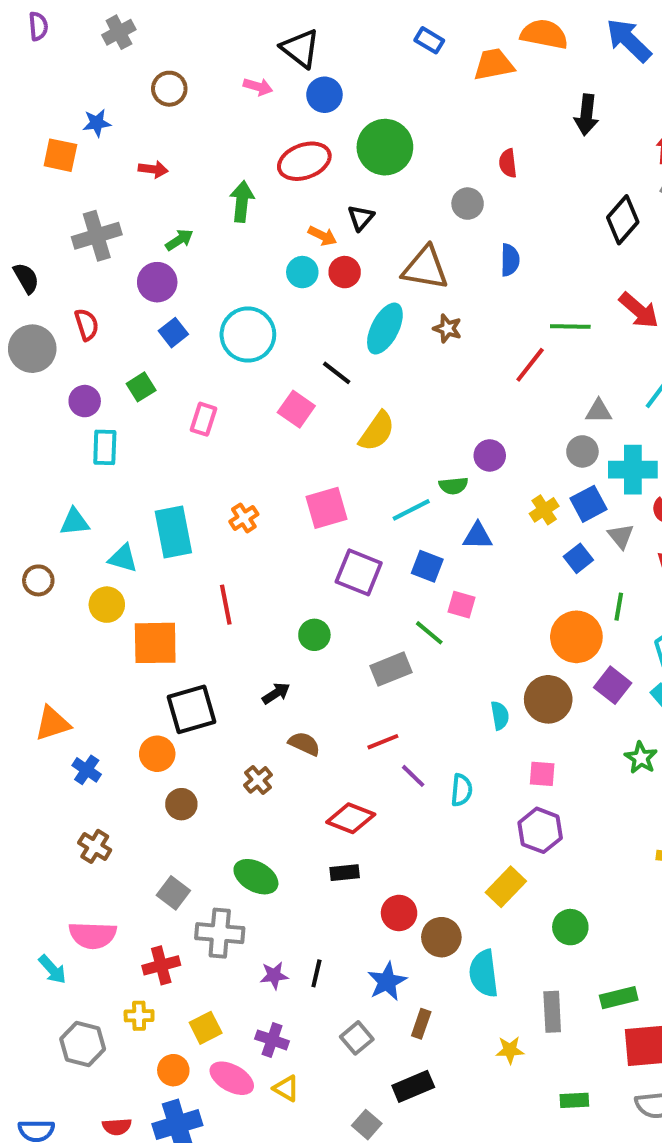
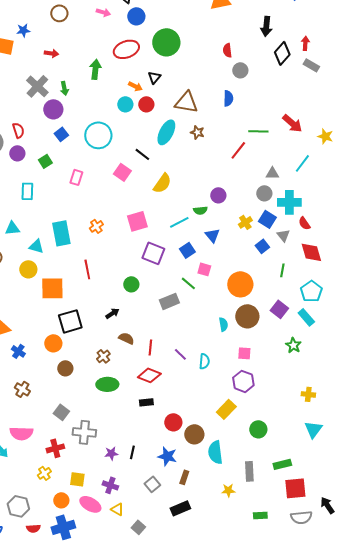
gray circle: (468, 204) -> (240, 70), moved
black diamond: (623, 220) -> (282, 53), moved
gray cross: (97, 236) -> (37, 86), moved, turned -30
green arrow: (179, 240) -> (64, 88), turned 112
purple circle: (85, 401) -> (17, 153), moved
blue square: (588, 504) -> (267, 219), turned -30
blue triangle: (478, 536) -> (212, 235), turned 49
blue square: (427, 566) -> (187, 250), turned 35
orange circle: (576, 637) -> (240, 284), moved
red line: (383, 742) -> (150, 347), moved, turned -63
green ellipse: (256, 877) -> (107, 384), moved, turned -30
blue star: (387, 981) -> (167, 456), turned -30
yellow cross: (139, 1016) -> (44, 473), turned -32
yellow square: (206, 1028) -> (77, 479), turned 35
gray hexagon: (83, 1044) -> (18, 506), moved
gray square: (367, 1125) -> (138, 527), moved

